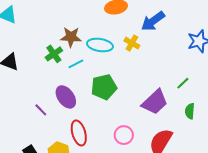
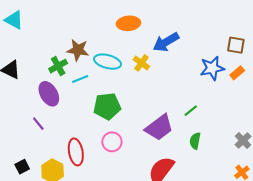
purple ellipse: (66, 97) -> (49, 94), moved
pink circle: (124, 135) -> (112, 142), moved

